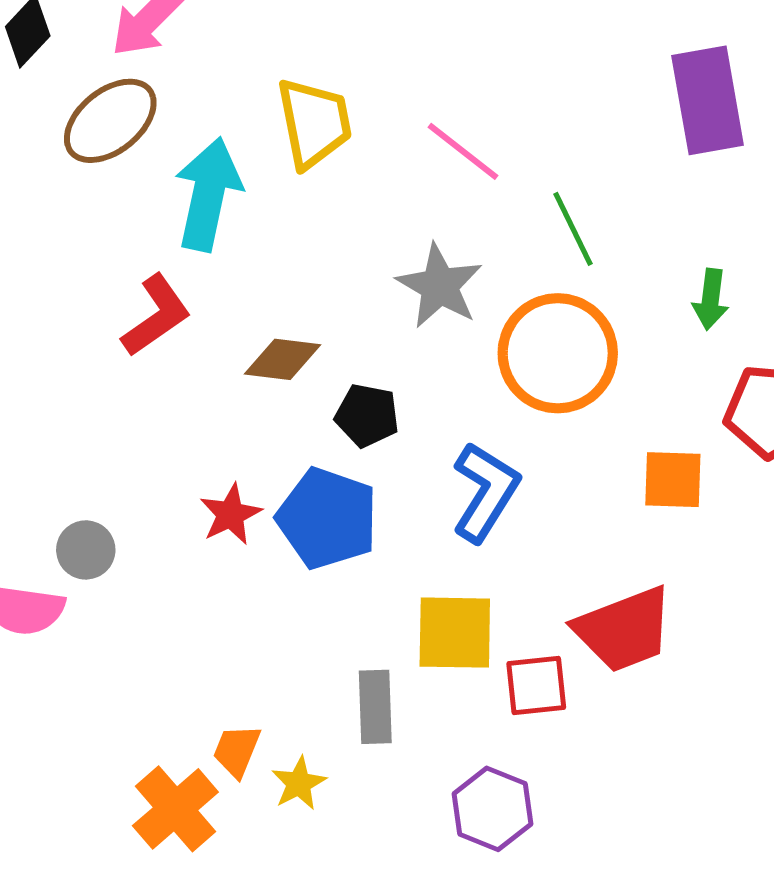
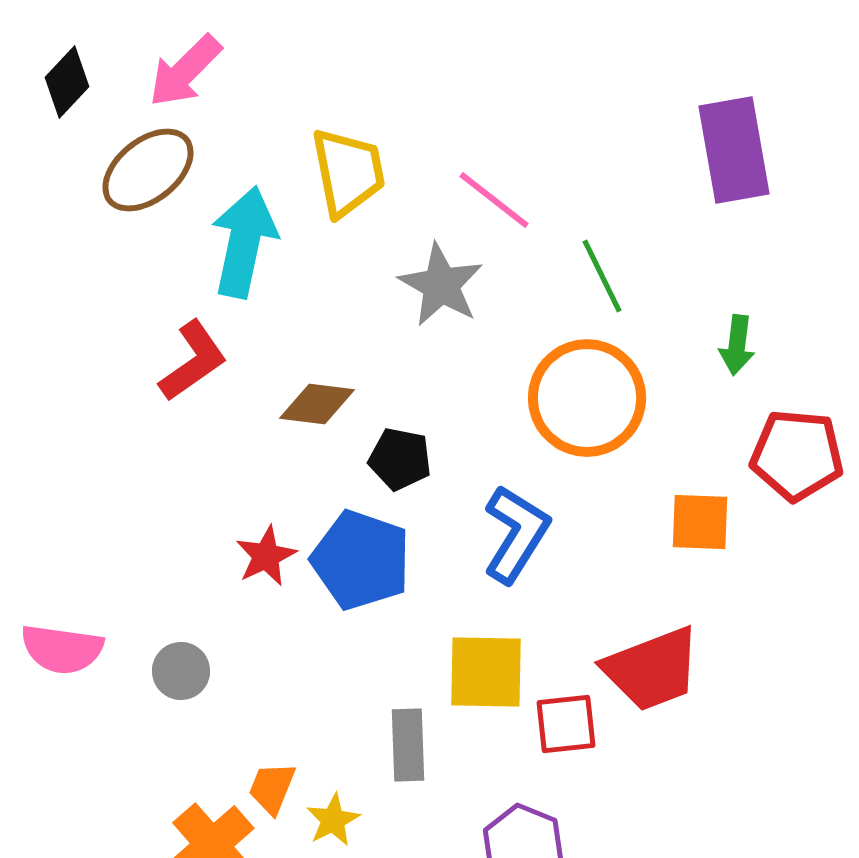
gray star: (439, 286) -> (441, 285), moved
gray circle: (86, 550) -> (181, 671), moved

